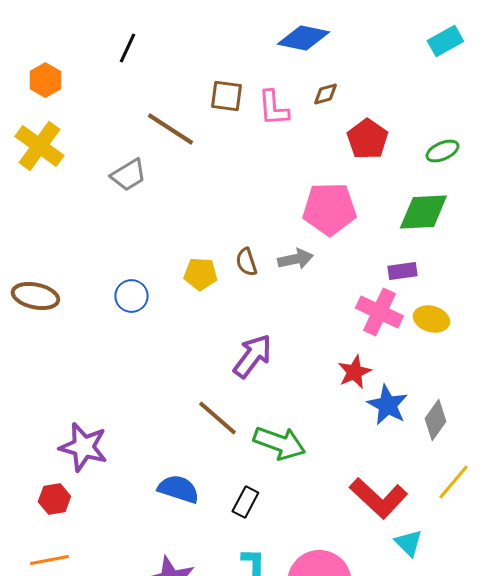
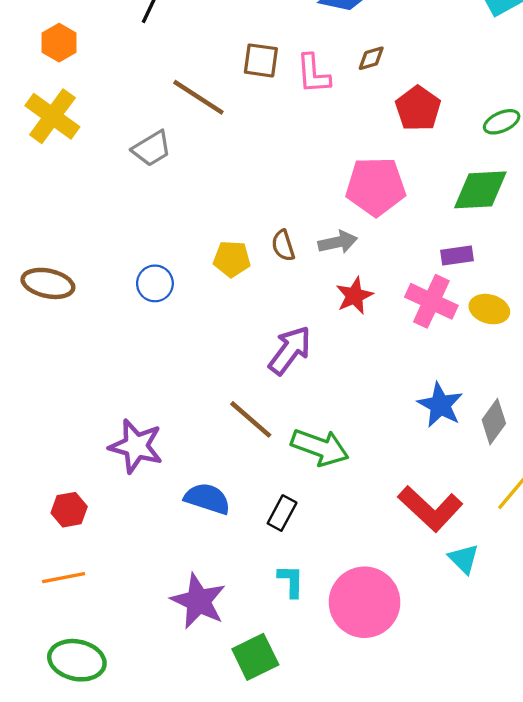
red star: (354, 372) -> (354, 296), moved
purple star: (83, 447) -> (136, 446), moved

